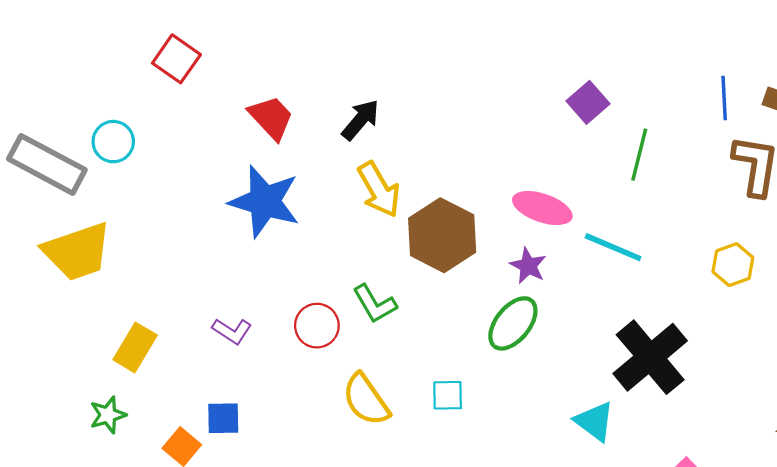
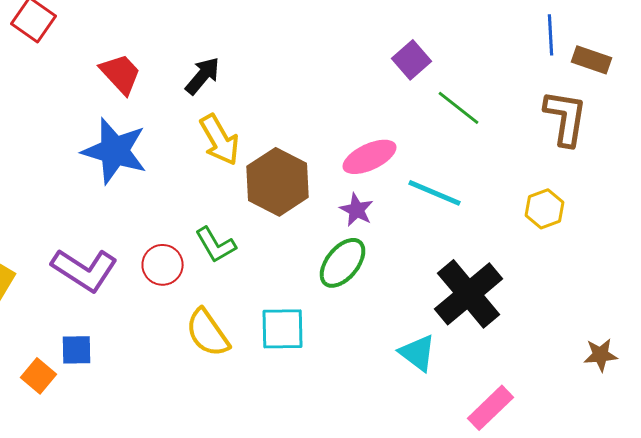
blue line: (724, 98) -> (551, 35), moved
green line: (639, 155) -> (459, 108), turned -66
pink ellipse: (542, 208) -> (370, 157), turned -44
purple L-shape: (232, 331) -> (85, 270), size x1.8
cyan square: (448, 395) -> (283, 329), size x1.5

